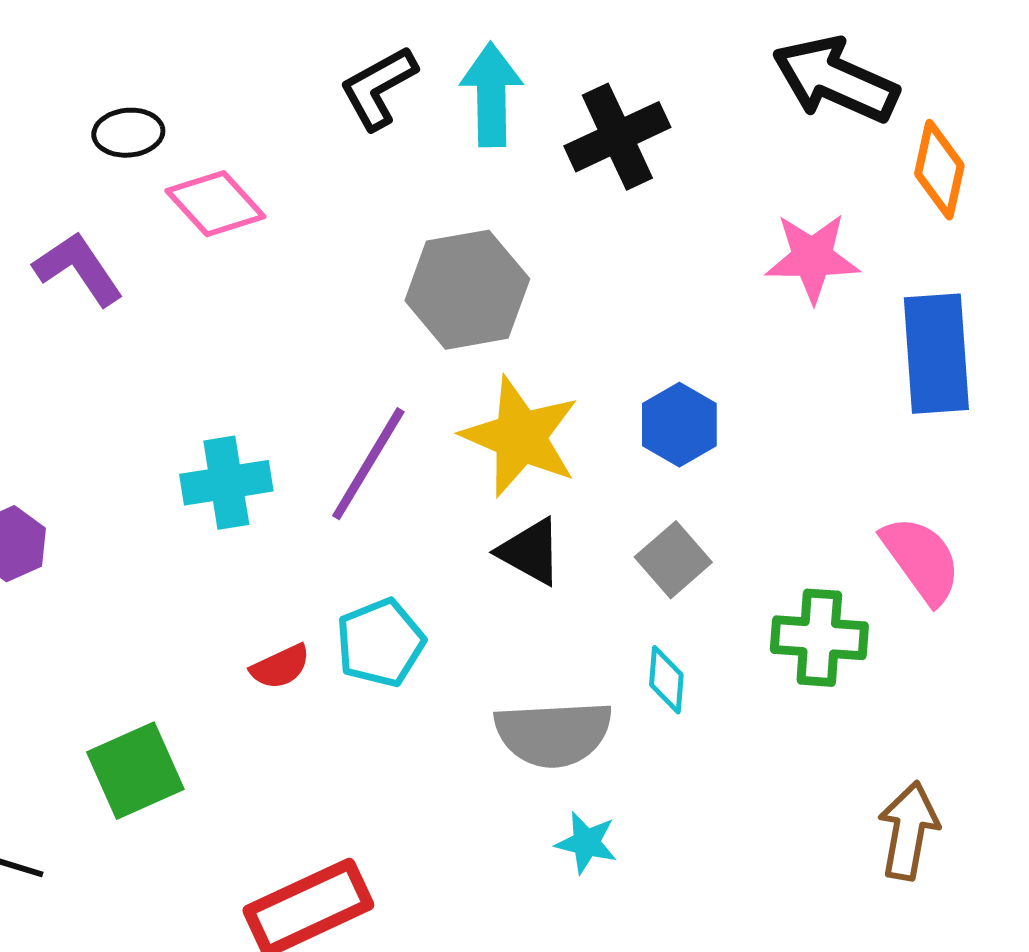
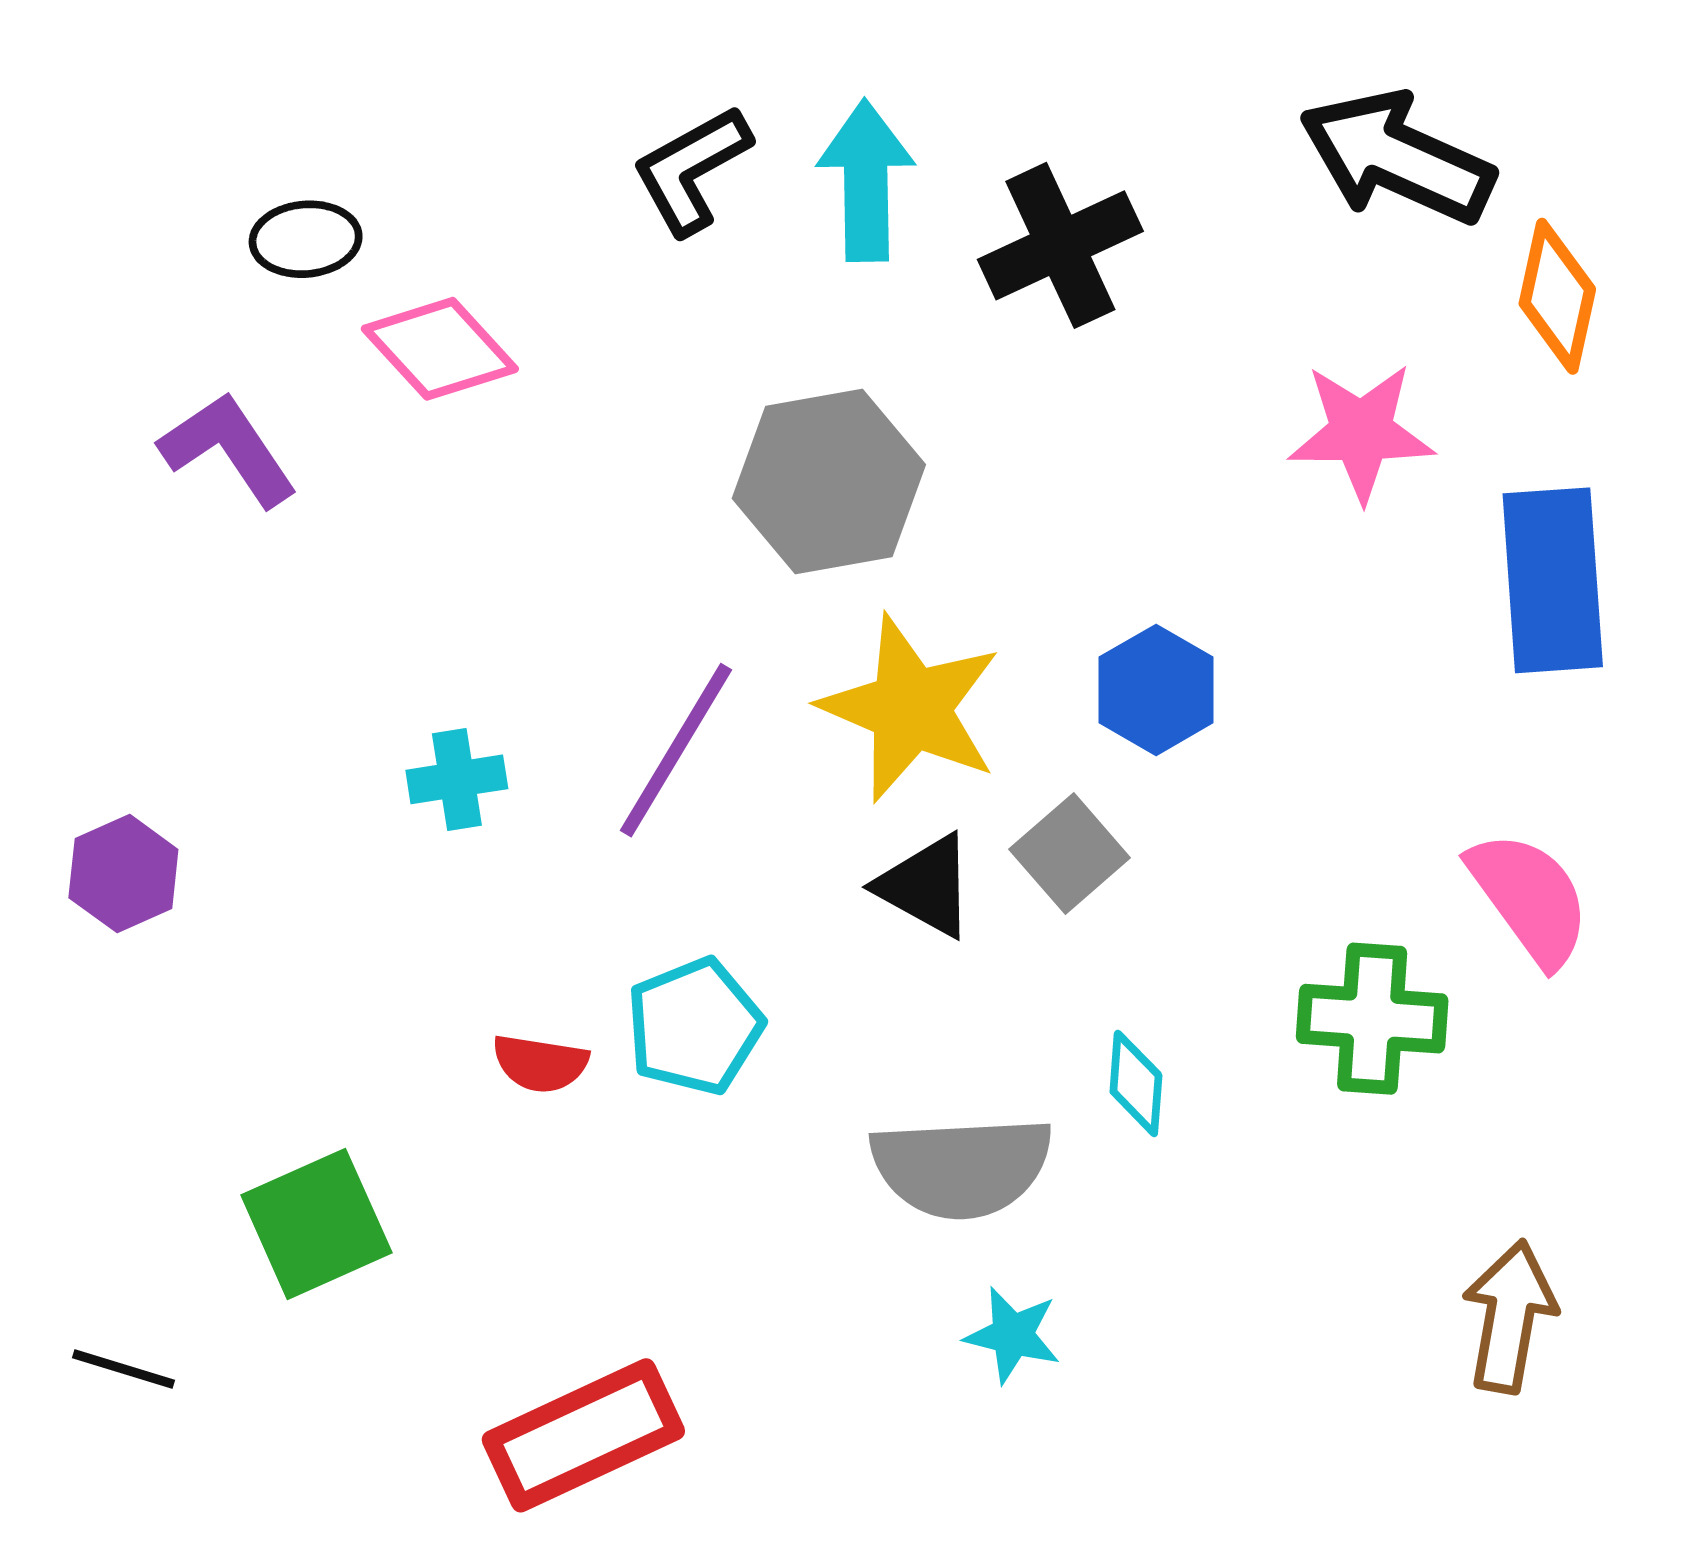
cyan cross: (226, 483) -> (457, 779), size x0.7
gray square: (673, 560) -> (1070, 854), moved
red semicircle: (280, 667) -> (540, 1063), turned 34

